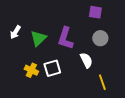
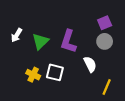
purple square: (95, 12) -> (105, 23), moved, turned -32
white square: (52, 68) -> (55, 72), turned 30
yellow line: (102, 82) -> (107, 87), turned 42

